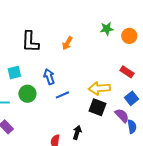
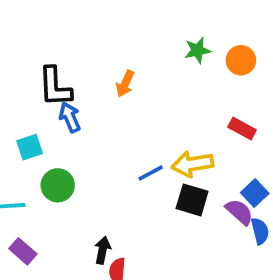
blue arrow: (49, 77) -> (70, 117), moved
blue line: (62, 95) -> (151, 173), moved
blue square: (131, 98) -> (255, 193), moved
black arrow: (77, 132) -> (102, 250), moved

